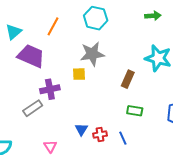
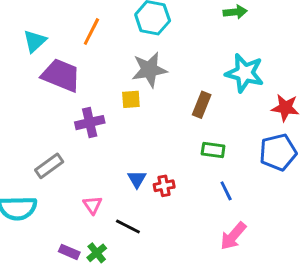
gray rectangle: (33, 108) -> (49, 166), moved
blue line: (123, 138) -> (226, 191), moved

